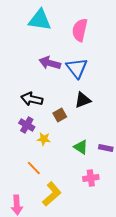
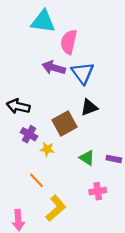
pink semicircle: (80, 30) -> (69, 42), moved
black arrow: (32, 99) -> (18, 106), moved
brown square: (60, 115) -> (64, 123), size x1.6

